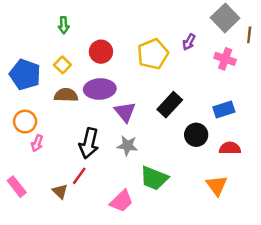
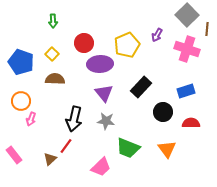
pink cross: (225, 59) -> (187, 49), size x1.4
purple ellipse: (100, 89) -> (100, 64), moved
orange triangle: (217, 185) -> (167, 149), moved
brown triangle: (60, 191) -> (50, 159), turned 32

